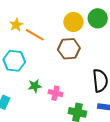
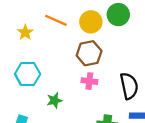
orange line: (35, 35) -> (56, 20), moved
pink cross: (55, 93) -> (89, 81), moved

